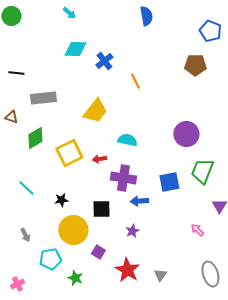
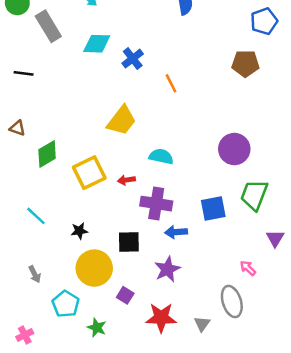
blue pentagon: (210, 31) -> (264, 21), turned 30
gray rectangle: (43, 98) -> (48, 26), moved, turned 65
purple star: (132, 231) -> (167, 269), size x1.5
cyan pentagon: (50, 259) -> (66, 304), turned -30
red star: (127, 270) -> (161, 318), turned -30
gray ellipse: (210, 274) -> (232, 302), moved

